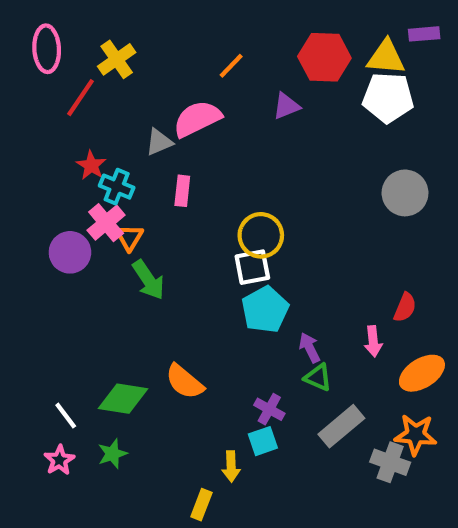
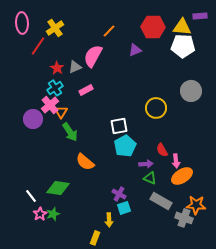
pink semicircle: (197, 119) -> (93, 56), turned -35
red star: (91, 165) -> (57, 68), moved
cyan cross: (117, 187) -> (55, 88), turned 35
pink rectangle: (182, 191) -> (86, 90), turned 56
yellow circle: (261, 235) -> (156, 108), moved
red semicircle: (405, 307) -> (162, 150), moved, turned 128
purple arrow: (310, 348) -> (146, 164), turned 112
orange ellipse: (422, 373) -> (182, 176), moved
orange semicircle: (184, 382) -> (85, 162), moved
purple cross: (269, 409) -> (119, 194), moved
gray rectangle: (341, 426) -> (161, 201), turned 70
pink star: (59, 460) -> (40, 214), moved

